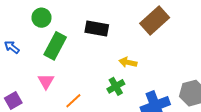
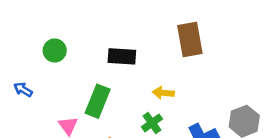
brown rectangle: (155, 21) -> (190, 40), turned -52
green rectangle: (55, 46) -> (98, 101), moved

